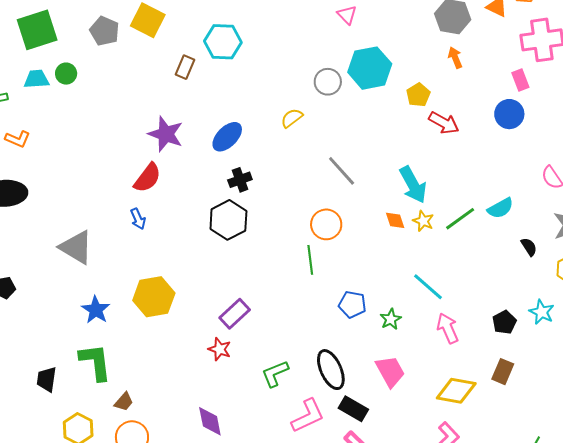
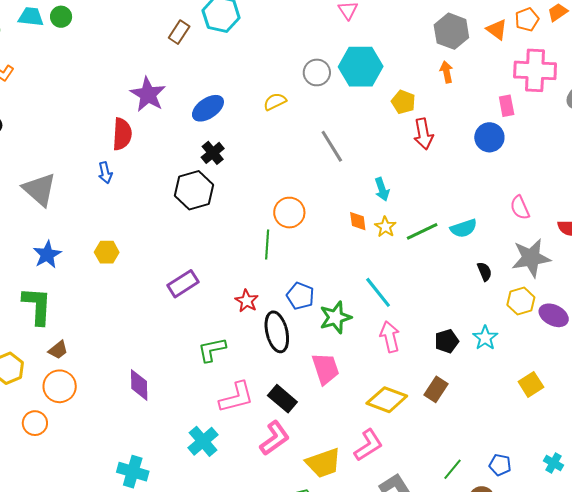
yellow pentagon: (418, 95) -> (403, 102), turned -30
red arrow: (444, 123) -> (423, 134), turned 40
gray line: (342, 171) -> (332, 146), moved
red semicircle: (147, 178) -> (122, 134), turned -44
black cross: (240, 180) -> (213, 153), turned -30
cyan arrow: (413, 185) -> (382, 189), size x0.6
yellow hexagon: (154, 297) -> (107, 252), size x0.6
green star: (391, 319) -> (335, 317), size x1.5
red star: (220, 349) -> (247, 301), moved
black ellipse: (331, 370) -> (277, 332), moved

